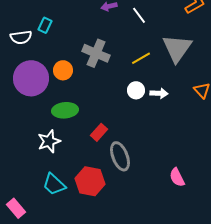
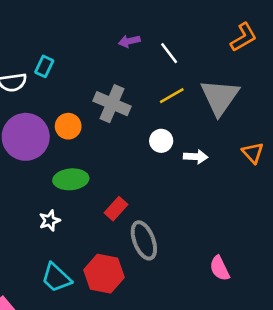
yellow line: (141, 58) -> (172, 96), moved
white circle: (136, 90) -> (161, 141), moved
white star: (49, 141) -> (50, 221), size x0.7

